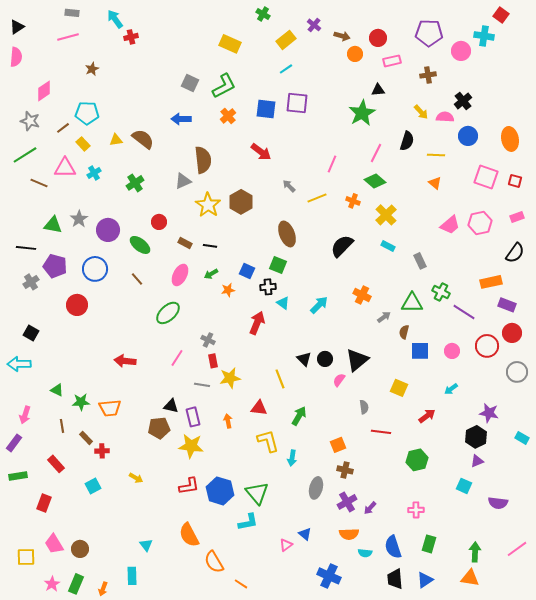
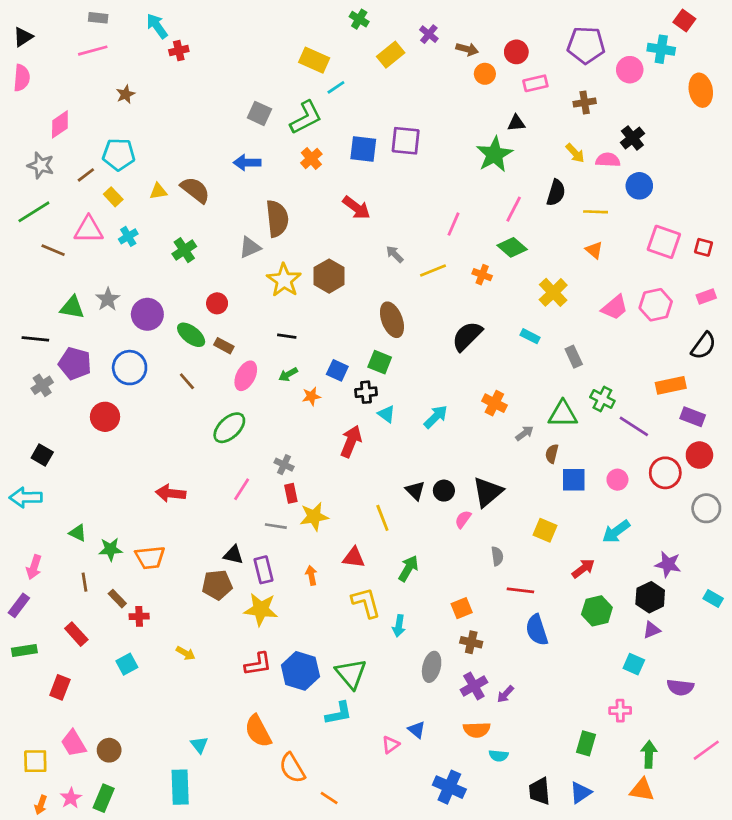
cyan line: (286, 69) -> (336, 87), moved
orange ellipse: (510, 139) -> (701, 90), moved
yellow cross: (386, 215) -> (553, 292), moved
brown rectangle: (185, 243) -> (224, 346), moved
cyan arrow: (451, 389) -> (616, 532), size x1.5
green hexagon: (417, 460) -> (597, 611), moved
pink cross: (416, 510) -> (620, 711), moved
blue semicircle: (393, 547) -> (537, 630), moved
cyan rectangle: (132, 576) -> (180, 787), size x1.4
orange arrow: (103, 589) -> (41, 805), moved

